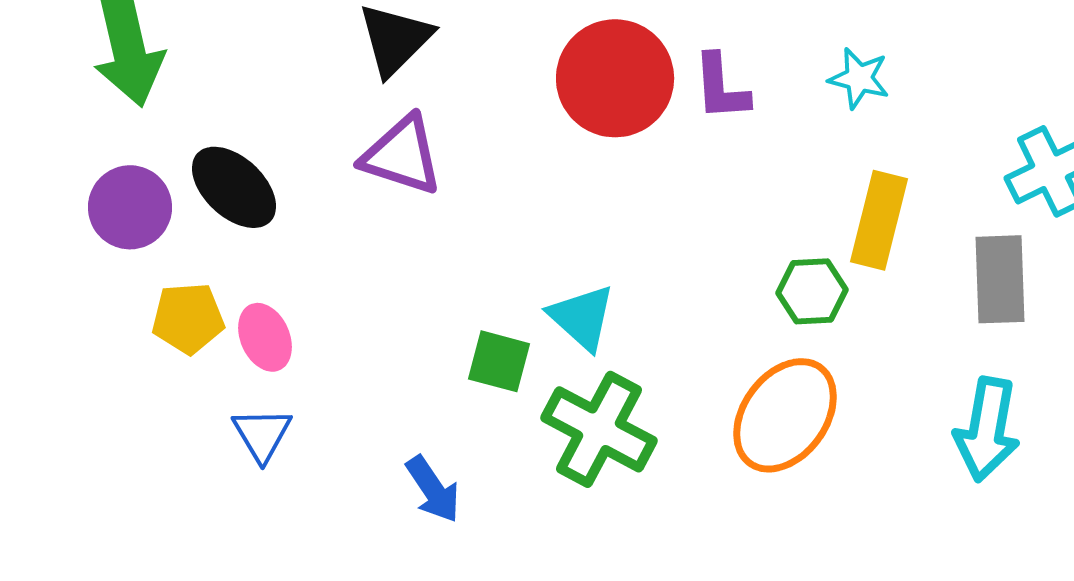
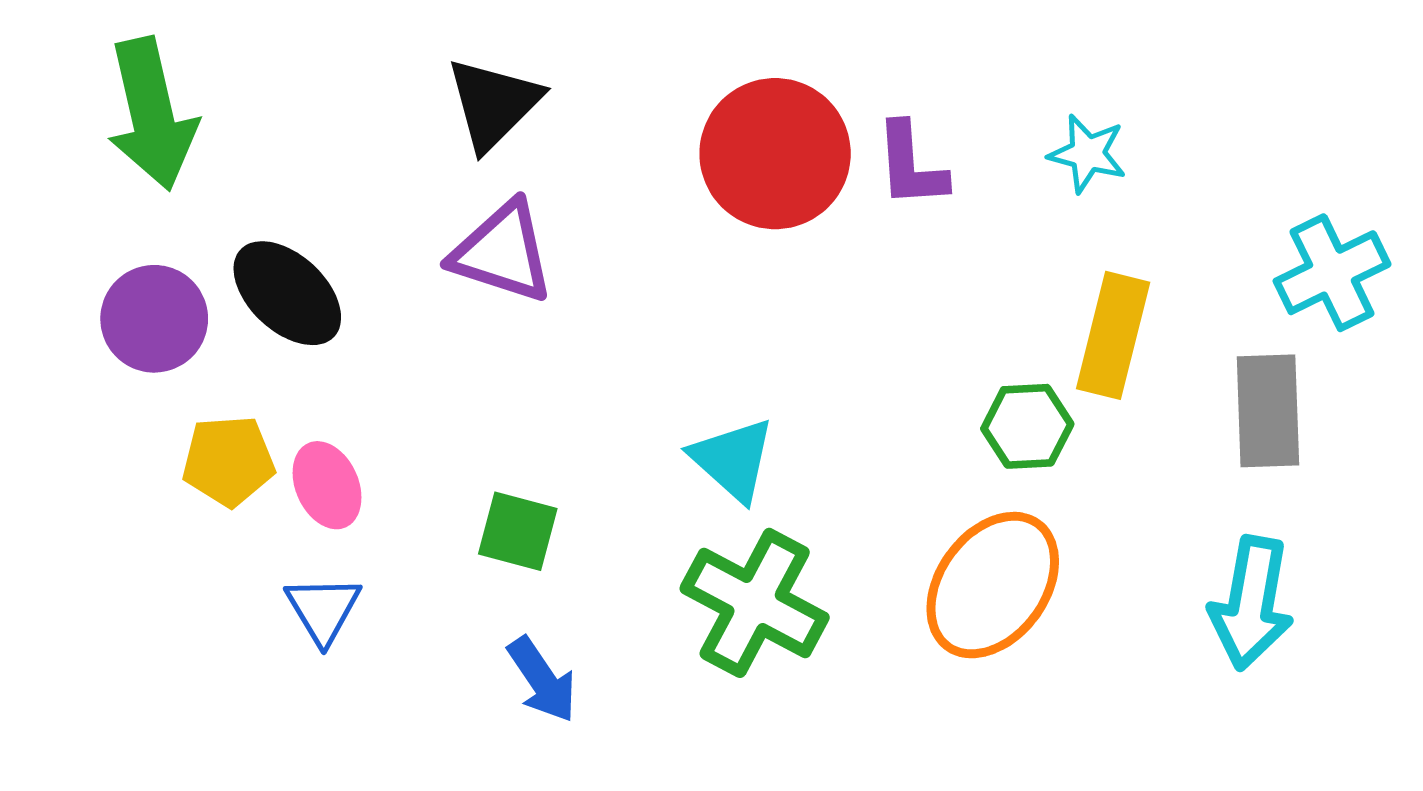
green square: (499, 361) -> (518, 531), moved

